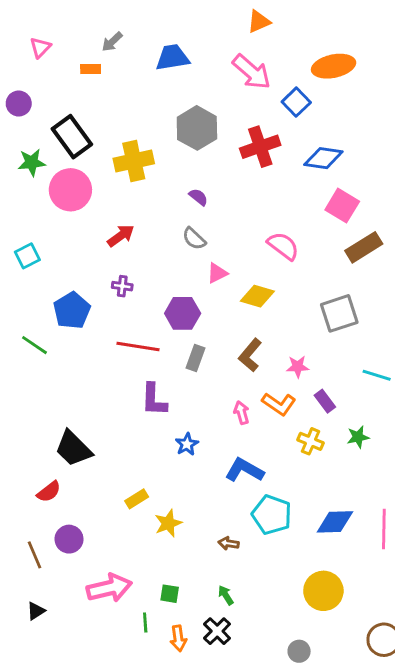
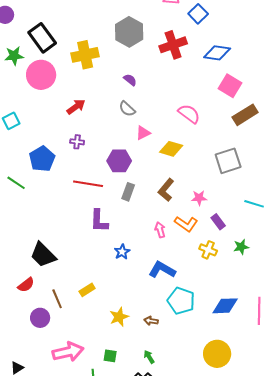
yellow star: (168, 523) -> (119, 317), moved
brown line: (35, 555) -> (57, 299), moved

